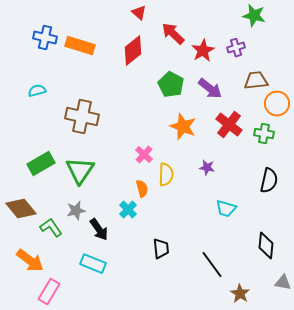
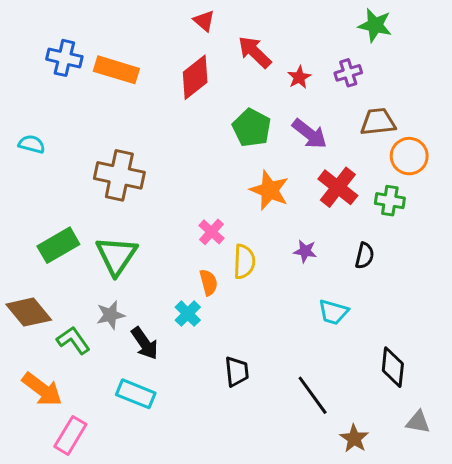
red star: (203, 51) -> (299, 77), size x0.7
cyan semicircle: (37, 91) -> (32, 144), moved, turned 30
black semicircle: (269, 181) -> (365, 256), moved, size x0.7

